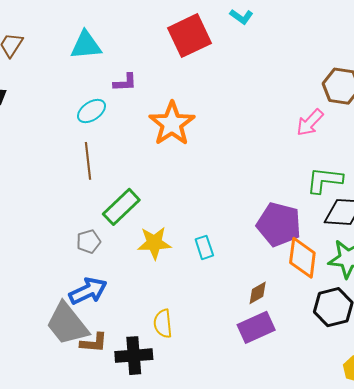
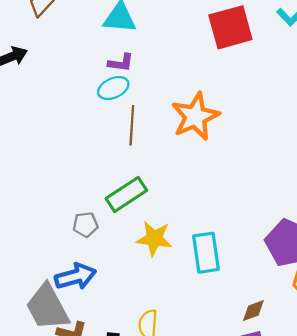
purple L-shape: (125, 82) -> (121, 63), moved
brown line: (88, 161) -> (132, 125), moved
cyan rectangle: (204, 247) -> (206, 253), size x1.6

